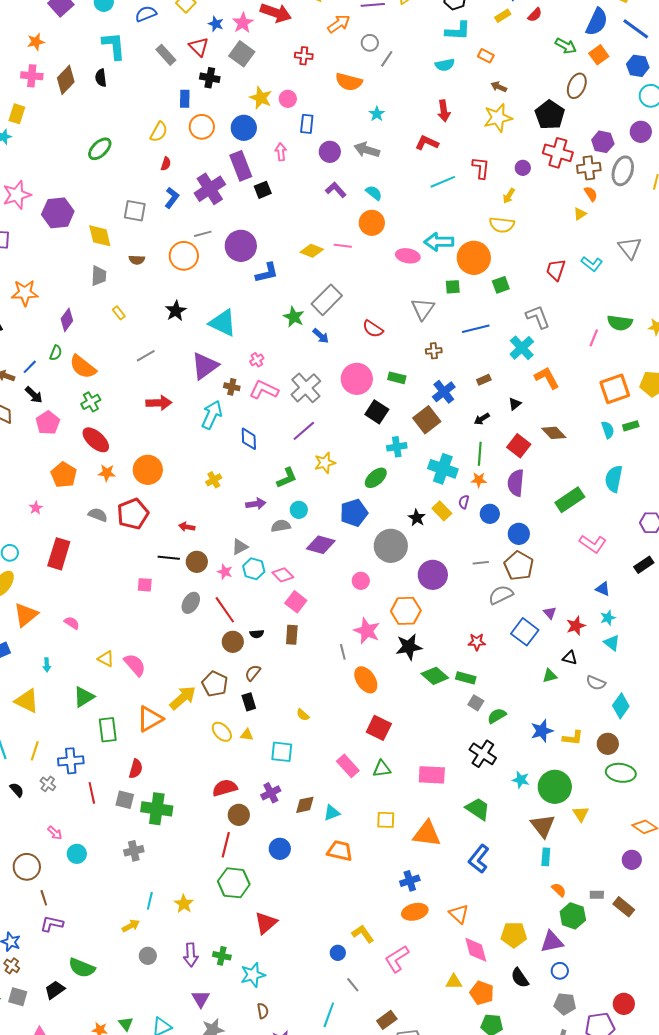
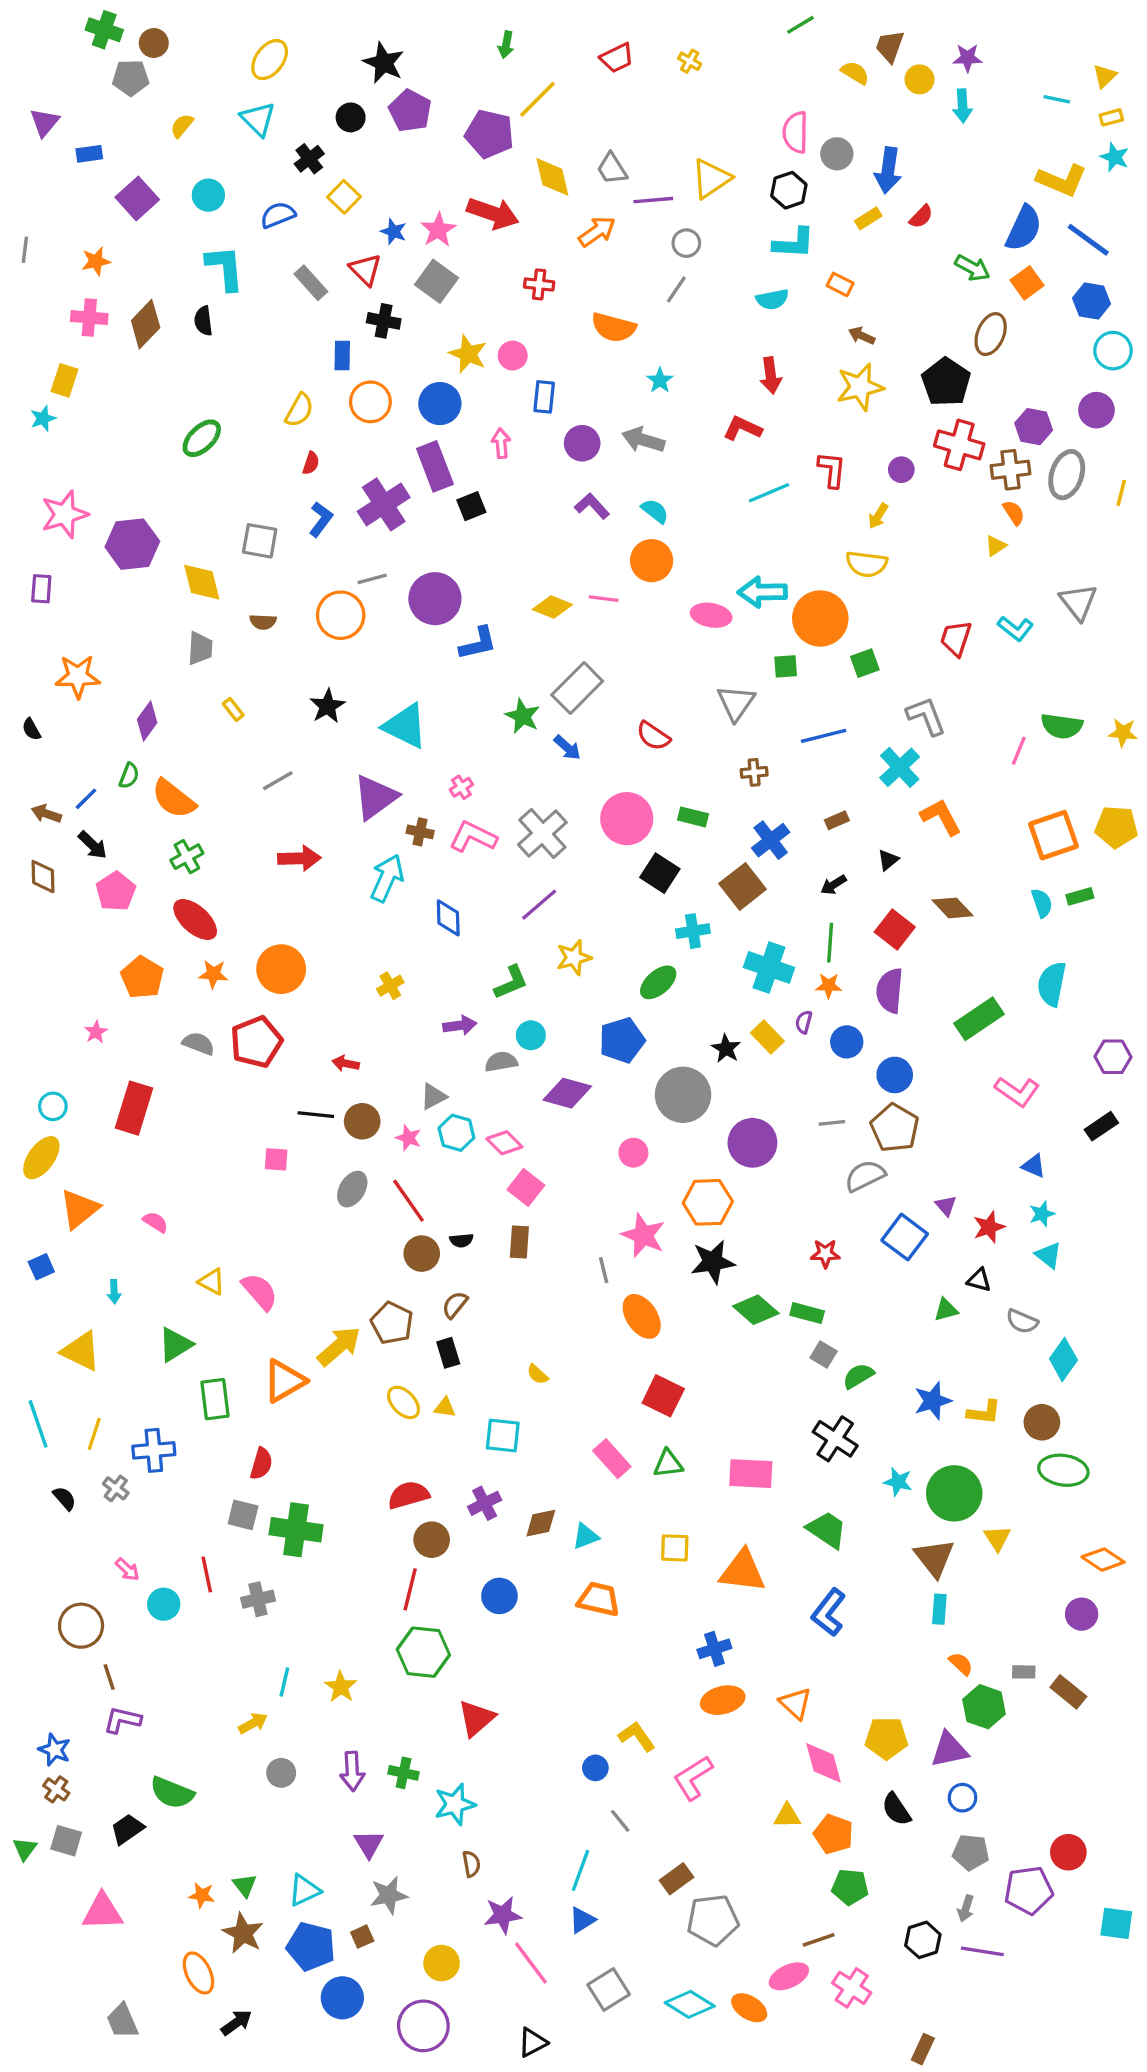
gray circle: (370, 43) -> (686, 243), moved
red line: (92, 793) -> (207, 1574), moved

